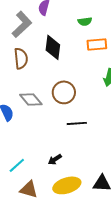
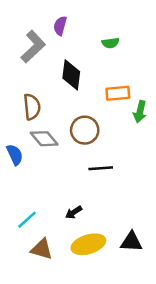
orange rectangle: (97, 44) -> (118, 93), moved
brown semicircle: (21, 58) -> (32, 107), moved

